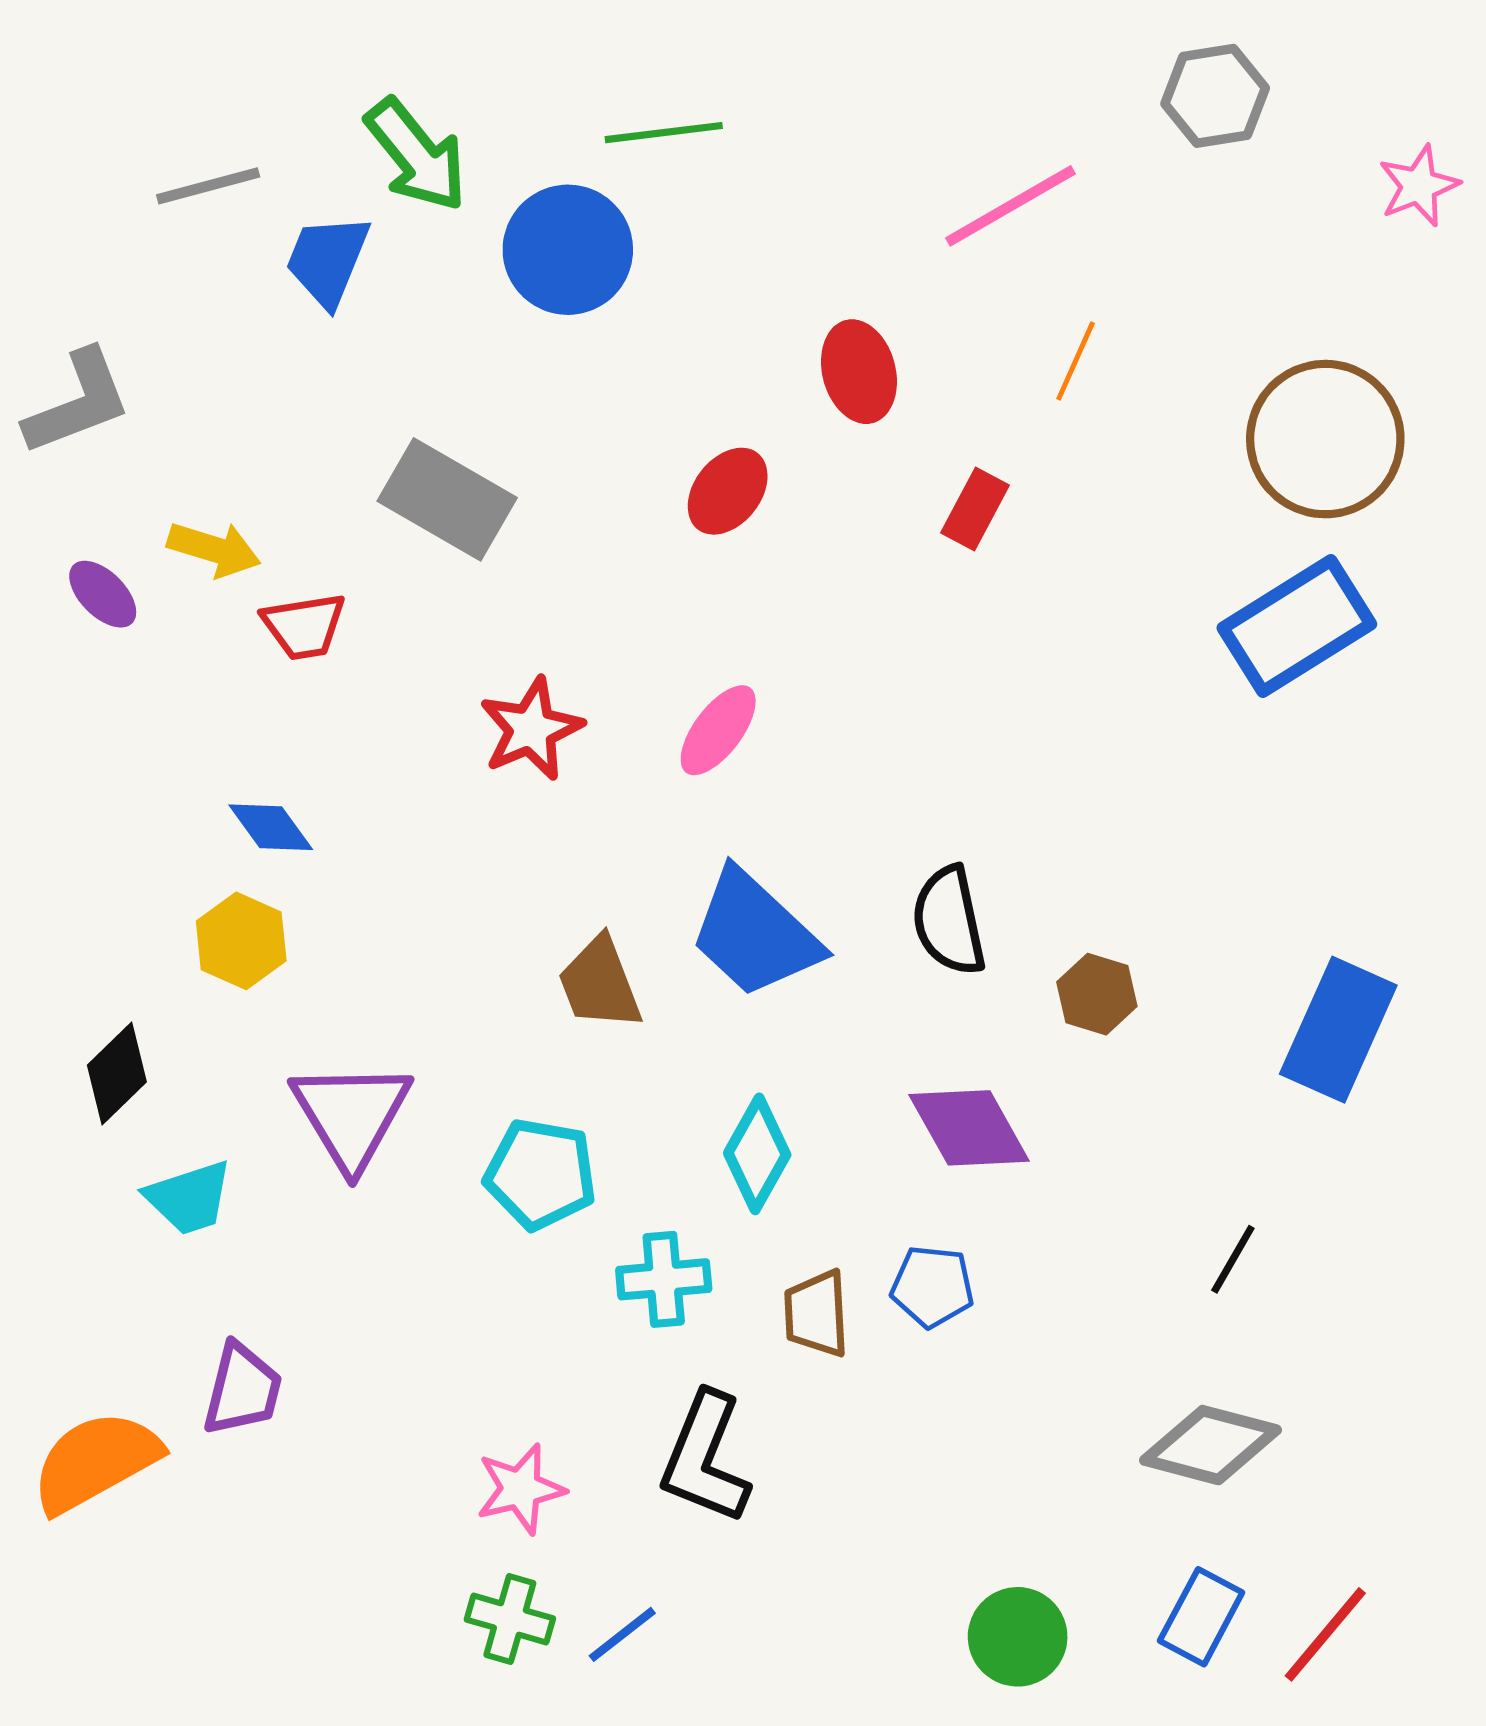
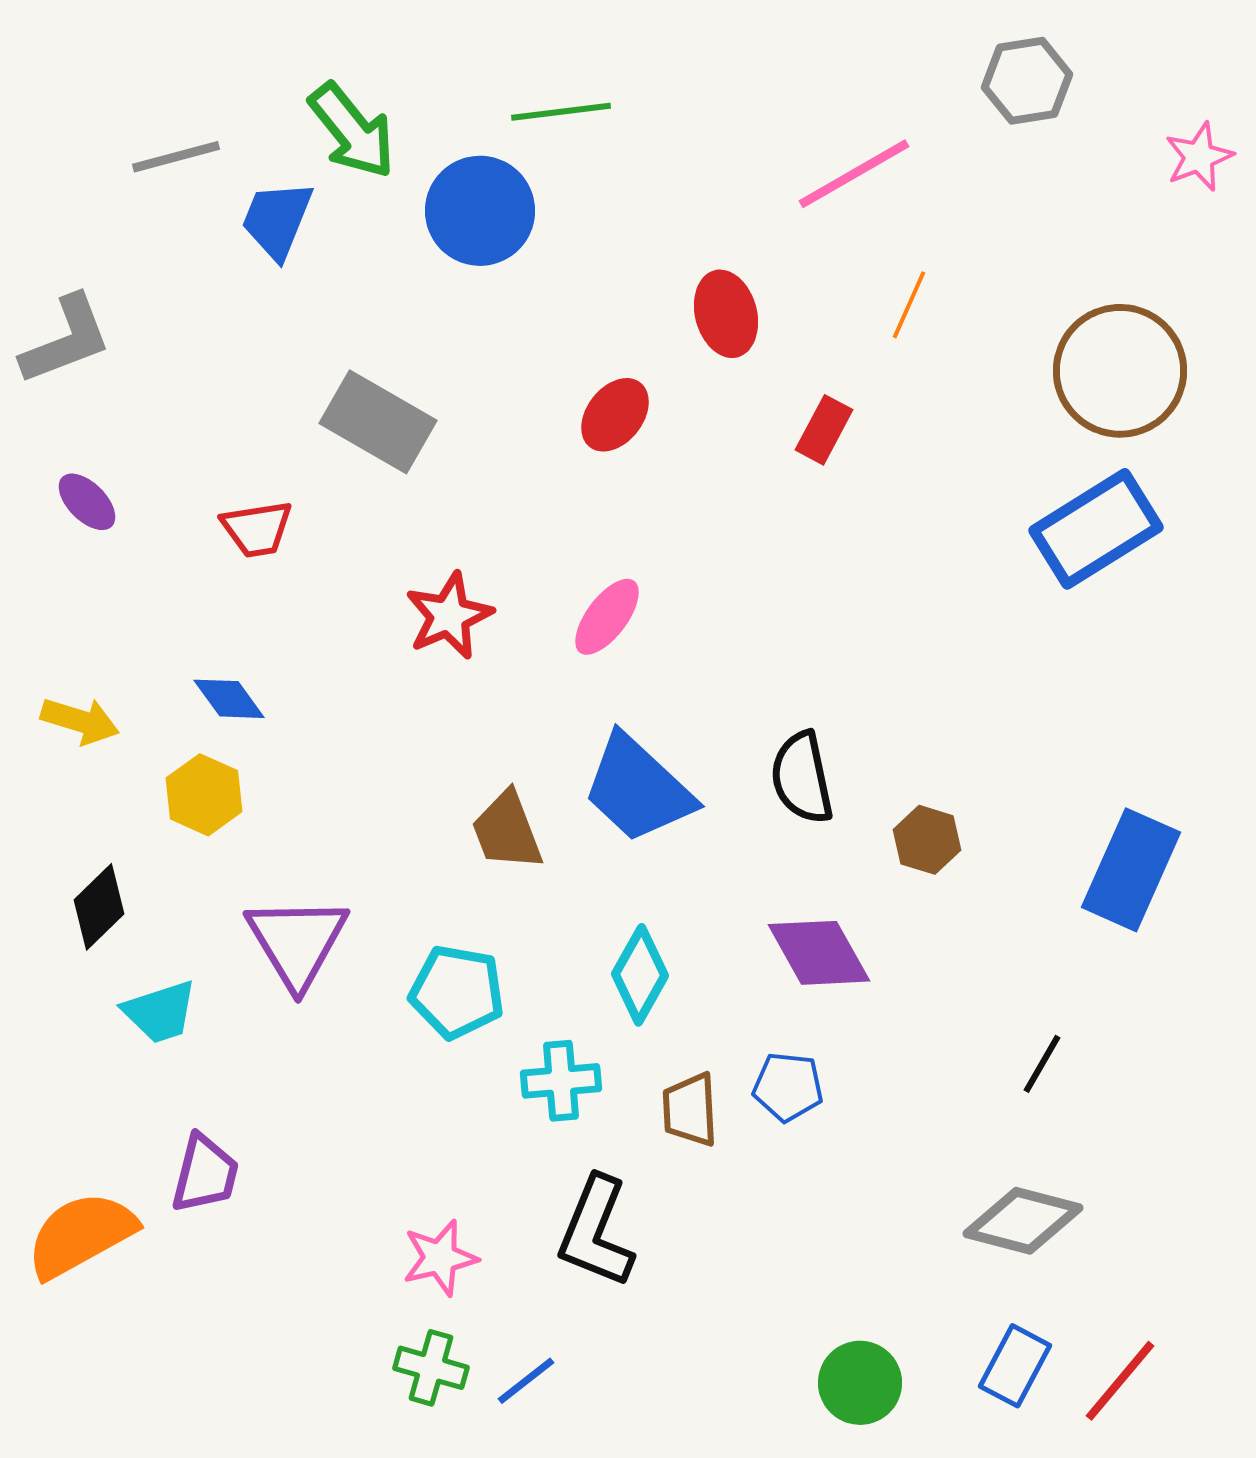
yellow arrow: (214, 549) -> (80, 721), moved

